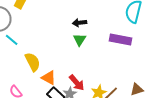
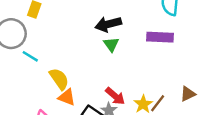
black arrow: (79, 23) -> (108, 24), size x1.5
orange triangle: (49, 78) -> (67, 97), moved

